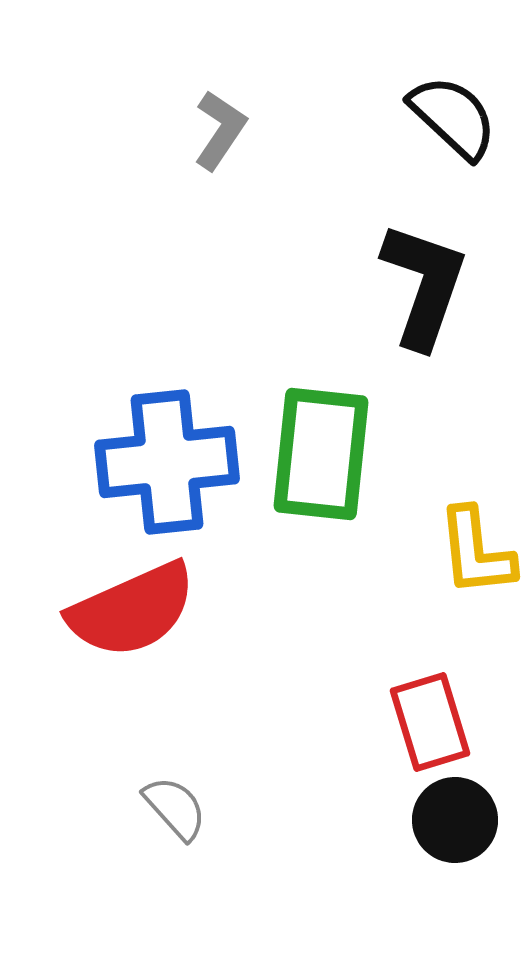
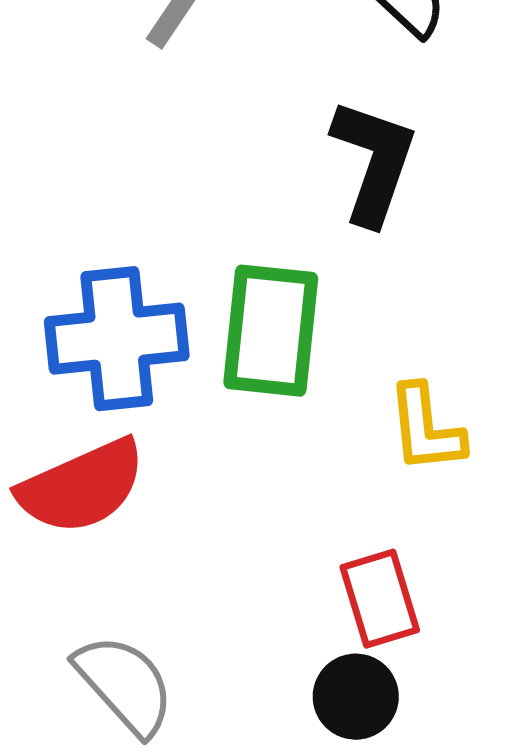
gray semicircle: (175, 808) -> (125, 685), size x1.6
black circle: (455, 820) -> (356, 697), moved

